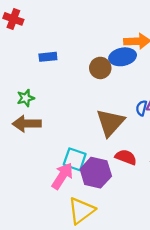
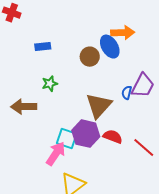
blue ellipse: (123, 57) -> (110, 47), turned 70
green star: (26, 98) -> (50, 84), moved
purple hexagon: (96, 173) -> (86, 134), moved

